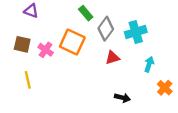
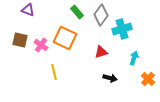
gray diamond: (106, 29) -> (101, 15), moved
yellow line: (28, 80) -> (54, 72), moved
black arrow: (122, 98) -> (110, 78), moved

